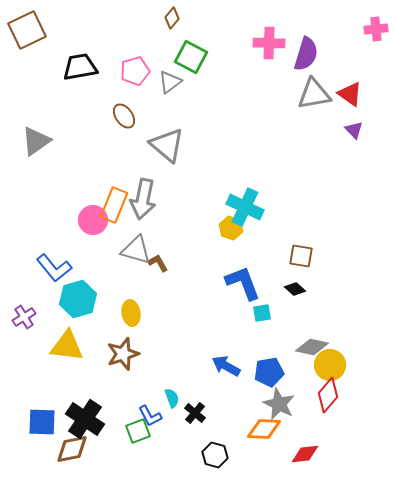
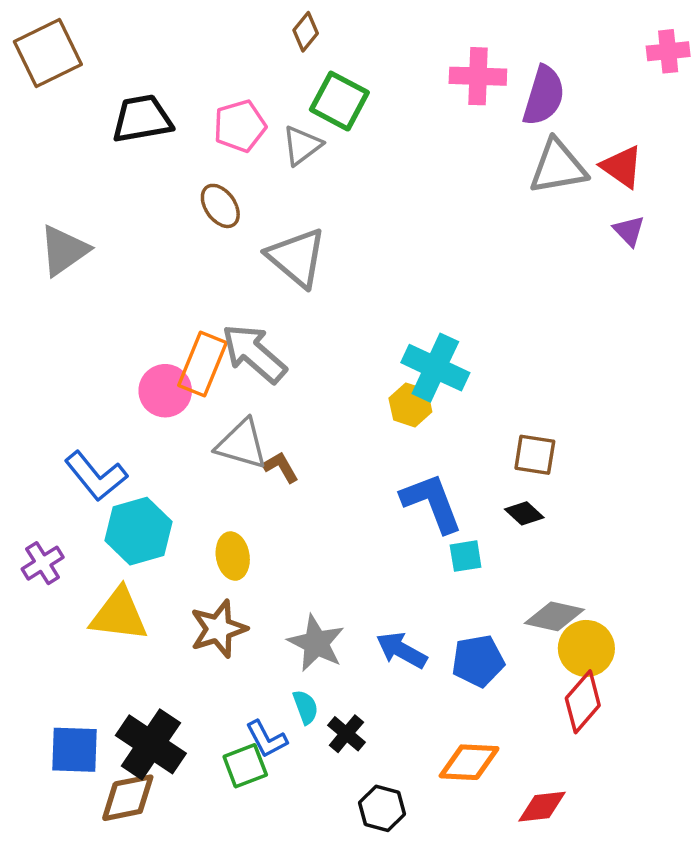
gray arrow: (143, 199) -> (254, 353), turned 120
gray star: (279, 404) -> (316, 643), moved

